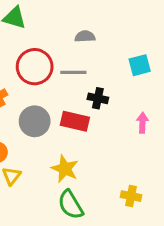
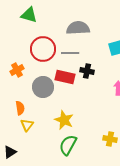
gray semicircle: (85, 36) -> (78, 28), size x1.6
red rectangle: (75, 121) -> (65, 77), moved
green semicircle: (71, 205) -> (68, 145), turned 60

